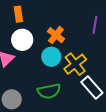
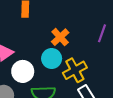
white circle: (22, 40) -> (23, 71), moved

